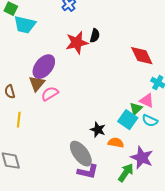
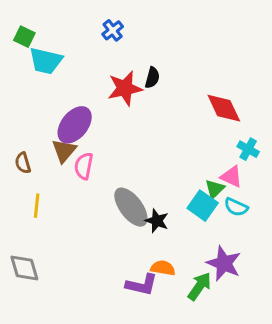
pink semicircle: (50, 94) -> (84, 166), turned -48
orange semicircle: (116, 143) -> (163, 268), moved
gray ellipse: (81, 154) -> (131, 207), moved

